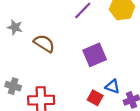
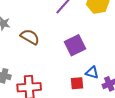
red square: (95, 98) -> (77, 83), turned -32

